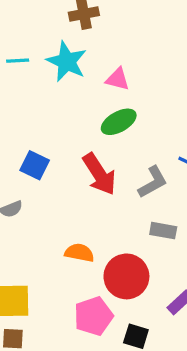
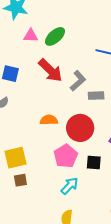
pink triangle: (118, 79) -> (31, 36), moved
gray L-shape: (153, 182) -> (78, 81), moved

